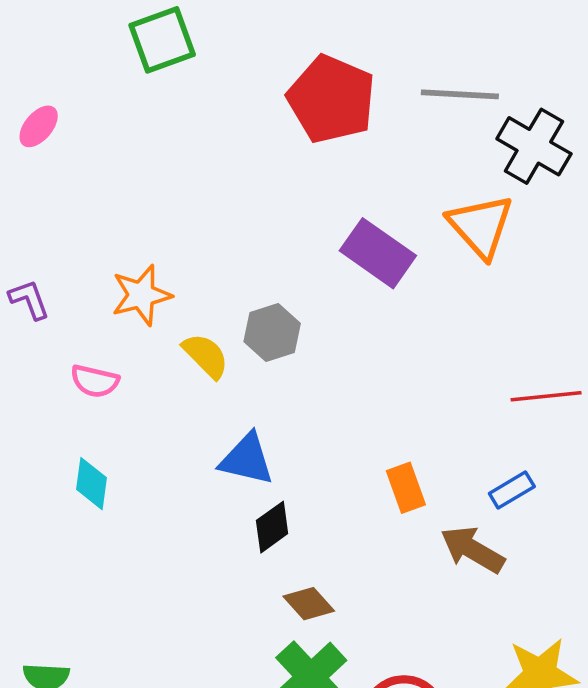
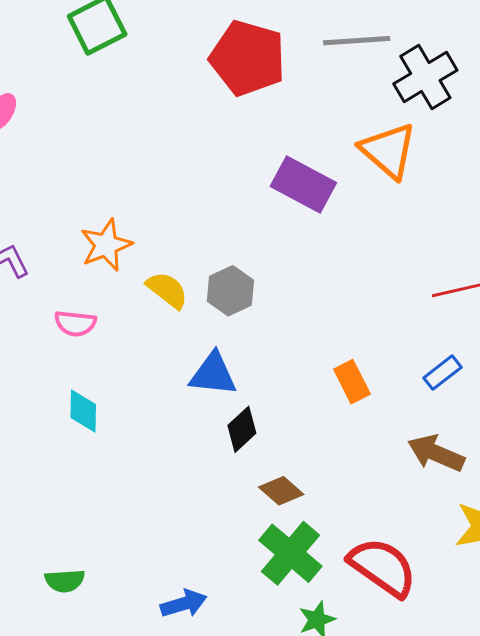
black cross: (534, 146) -> (425, 77), turned 36
gray hexagon: (272, 332) -> (230, 291), moved
brown arrow: (472, 550) -> (436, 453), moved

